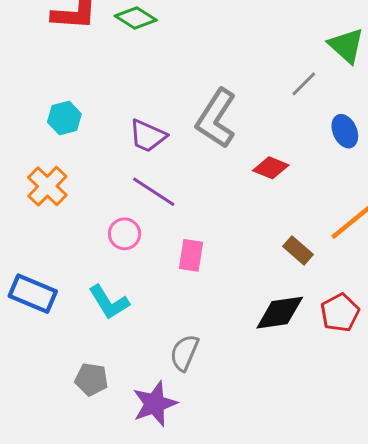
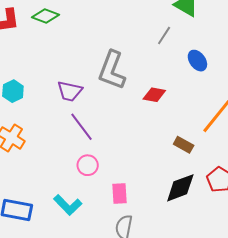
purple line: (154, 192) -> (81, 127), turned 32
pink circle: (125, 234) -> (88, 165), moved
pink rectangle: (191, 255) -> (120, 194), moved

